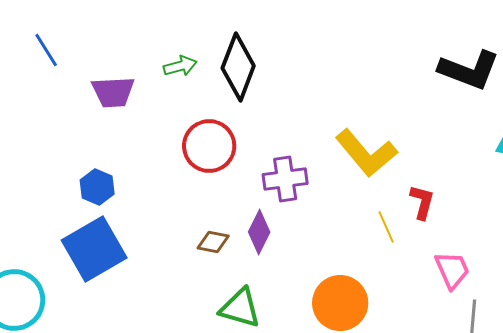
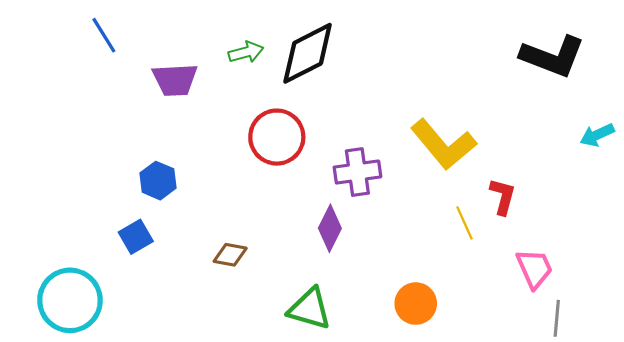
black diamond: (238, 67) -> (308, 53), turned 42
brown diamond: (213, 242) -> (230, 255), moved
blue square: (94, 249) -> (136, 237), moved, size x0.5
orange circle: (340, 303) -> (416, 304), size x0.7

